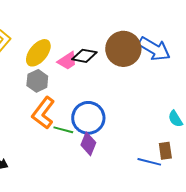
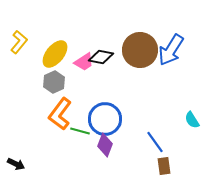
blue arrow: (154, 49) -> (171, 50), turned 92
brown rectangle: (165, 151) -> (164, 166), moved
blue line: (149, 162) -> (155, 142), moved, turned 40

